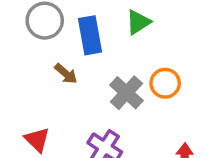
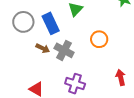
gray cross: (126, 93) -> (64, 50), moved

